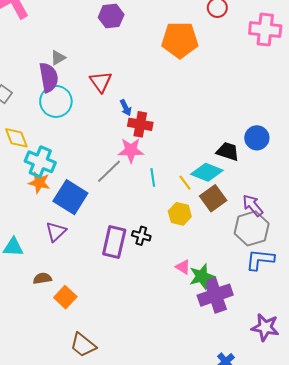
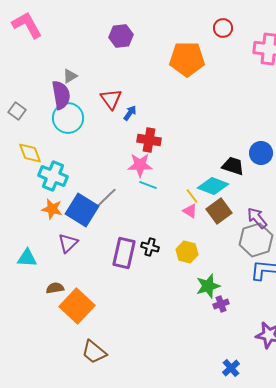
blue arrow: (126, 108) -> (130, 113), moved, turned -119
gray line: (109, 171) -> (105, 199), moved
cyan line: (153, 177) -> (148, 185), moved, turned -60
orange star: (39, 183) -> (52, 209), moved
yellow hexagon: (180, 214) -> (187, 252), moved
pink triangle: (183, 267) -> (190, 211), moved
purple cross: (215, 295) -> (221, 304), size x0.5
orange square: (65, 297) -> (77, 306), size x1.6

